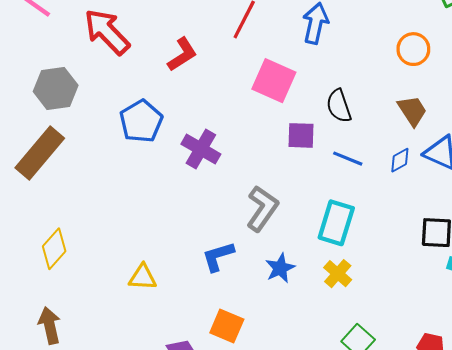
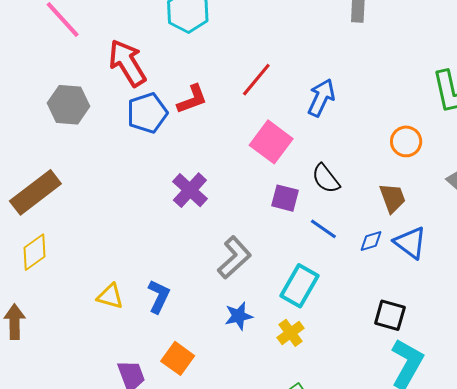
black semicircle: (339, 106) -> (326, 179), turned -32
blue pentagon: (141, 121) -> (147, 113), moved
brown rectangle: (40, 153) -> (35, 192), moved
blue L-shape: (218, 256) -> (159, 296), moved, turned 120

